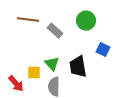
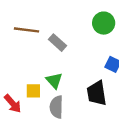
green circle: (86, 21) -> (104, 23), moved
black trapezoid: (78, 67) -> (97, 93), moved

